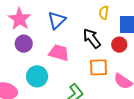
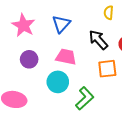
purple circle: (24, 44) -> (29, 59), moved
cyan circle: (37, 76) -> (58, 82), moved

